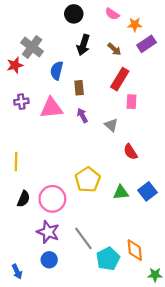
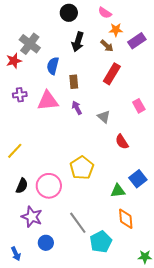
orange star: (135, 25) -> (116, 30), moved
pink rectangle: (131, 102) -> (139, 106), moved, turned -32
yellow line: (16, 161) -> (15, 151), turned 42
green triangle: (121, 192) -> (118, 191), moved
purple star: (48, 232) -> (32, 217), moved
orange diamond: (135, 250) -> (126, 219), moved

